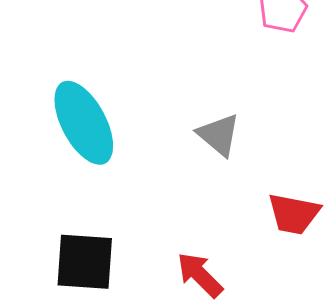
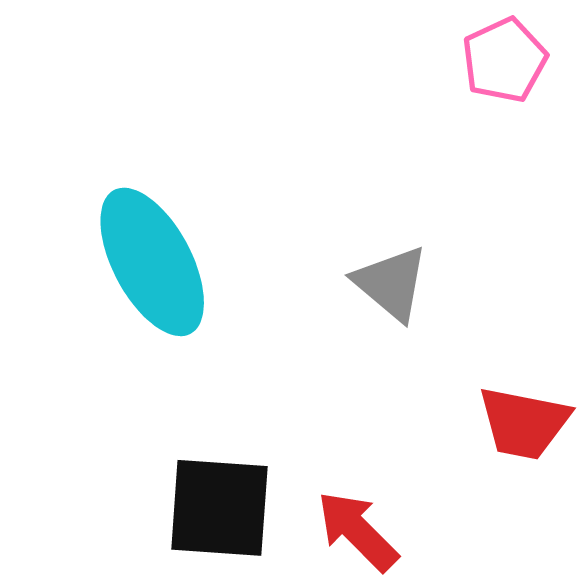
black square: (85, 262) -> (219, 508), moved

